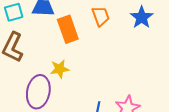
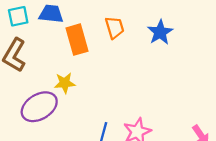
purple ellipse: (38, 92) -> (39, 107), turned 44

